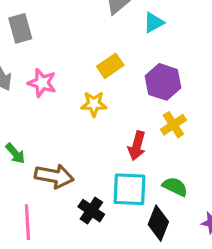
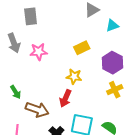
pink star: (42, 83) -> (39, 52), turned -30
yellow star: (94, 104) -> (74, 77), moved
red arrow: (137, 146) -> (65, 98), moved

